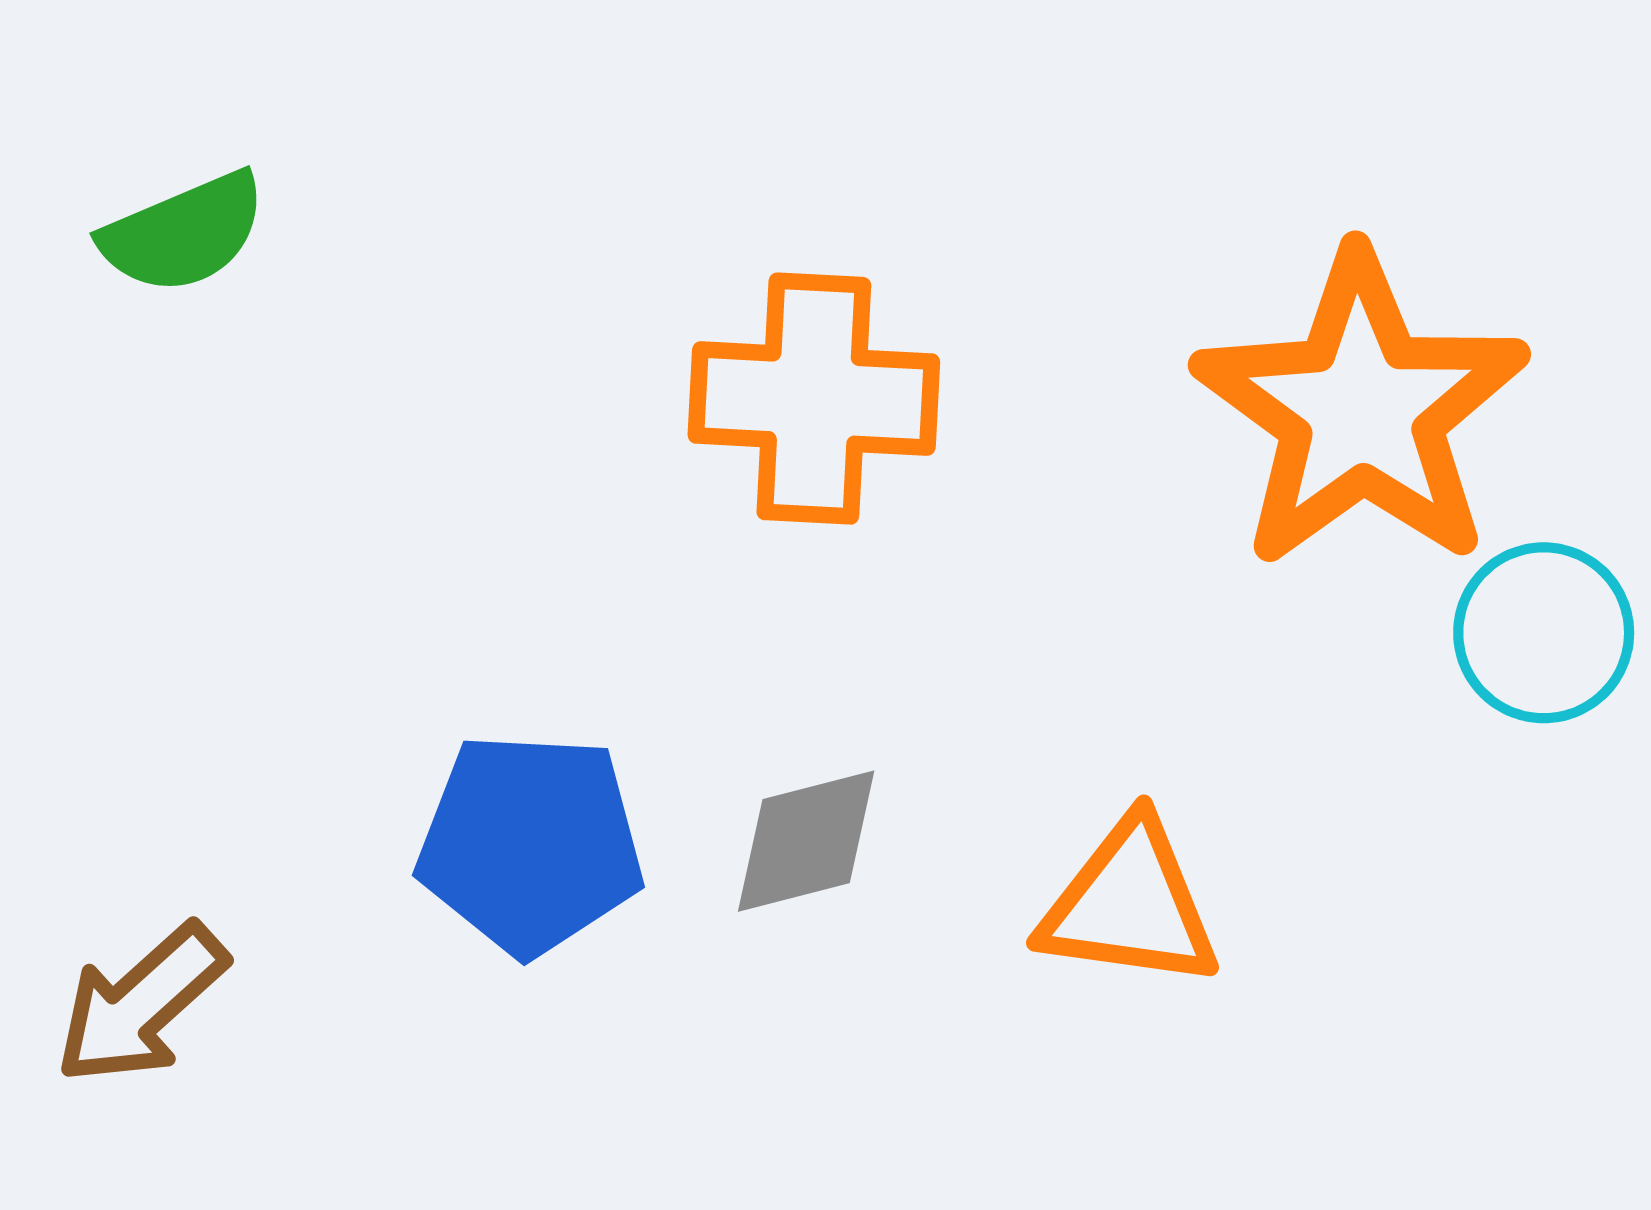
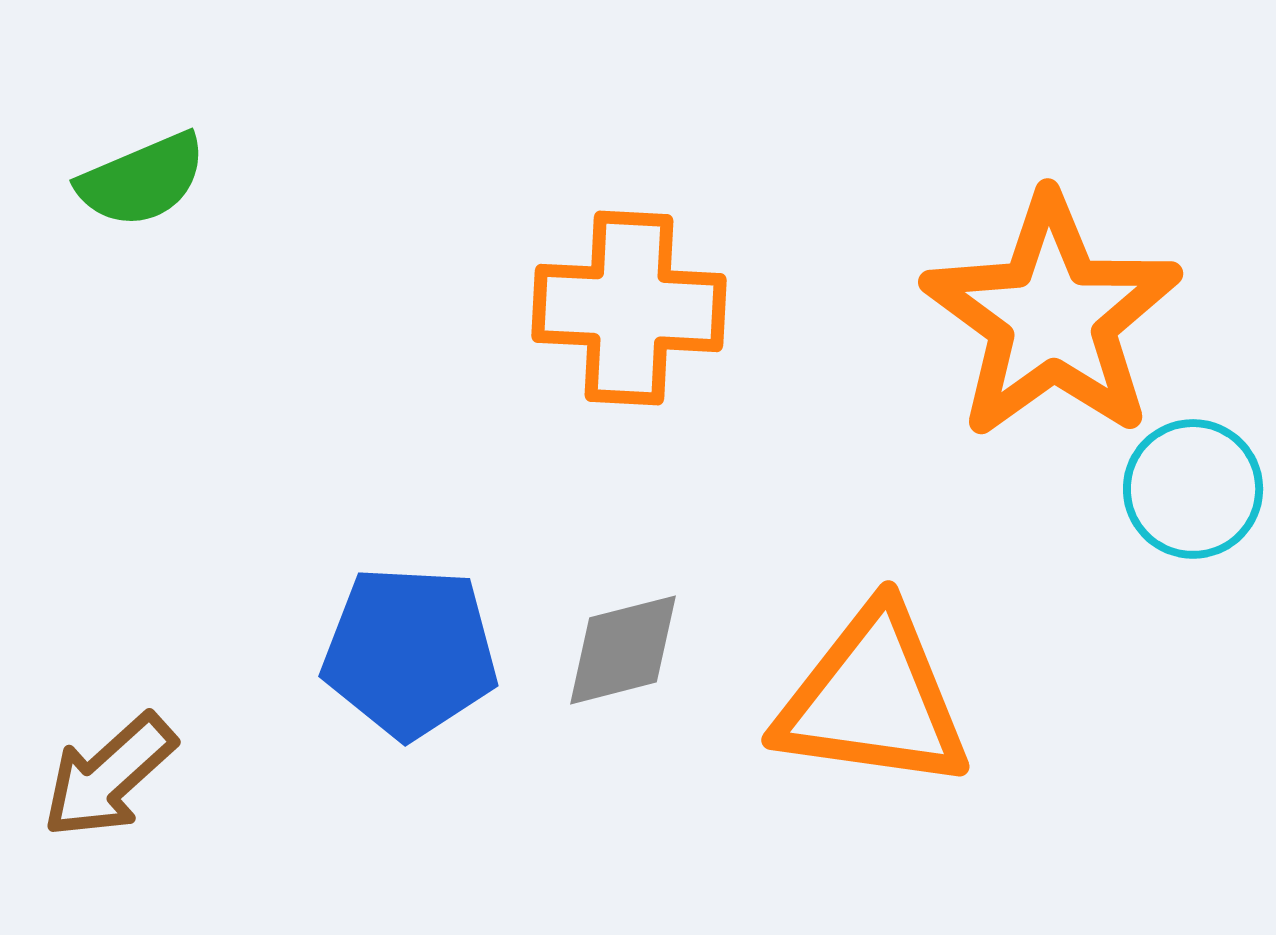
orange triangle: (1130, 905) -> (873, 699), size x1.4

